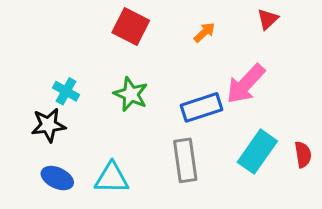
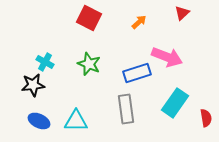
pink arrow: (246, 84) -> (167, 57), turned -112
red semicircle: (303, 154) -> (206, 118), moved

